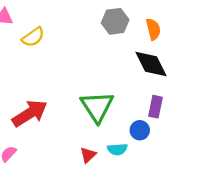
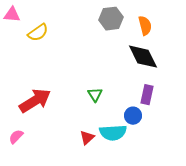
green triangle: (97, 107) -> (95, 95), size x0.5
cyan semicircle: (117, 149) -> (113, 133), size x1.5

